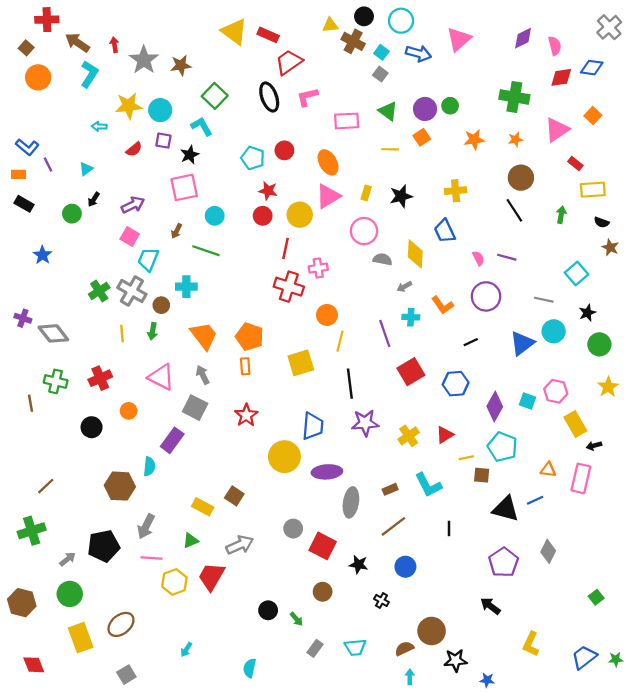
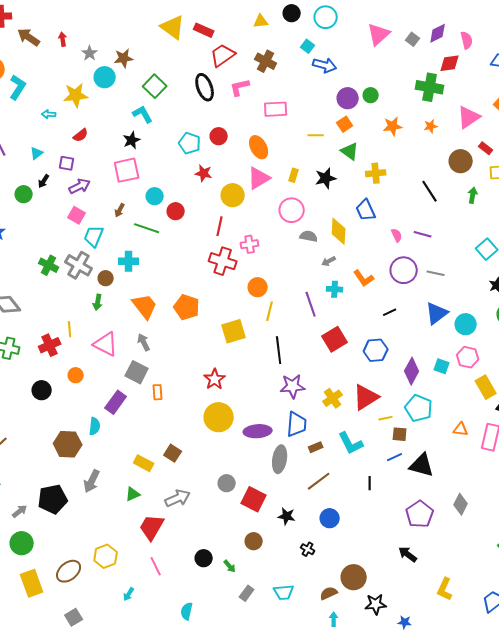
brown cross: (353, 41) -> (266, 61), moved
blue arrow: (418, 53) -> (325, 65), moved
gray star: (144, 60) -> (90, 53), size x0.6
cyan L-shape: (89, 74) -> (18, 87), moved
gray square: (380, 74) -> (413, 39), moved
red diamond: (561, 77) -> (450, 63), moved
cyan circle: (160, 110) -> (105, 77), moved
green triangle: (388, 111) -> (350, 151), moved
purple square: (163, 141) -> (67, 163), moved
brown circle: (521, 178) -> (461, 161), moved
red circle: (263, 216) -> (176, 211), moved
green cross: (99, 291) -> (49, 265), turned -30
gray line: (544, 300) -> (436, 273), moved
cyan circle: (554, 331) -> (466, 324), moved
yellow line: (122, 333) -> (70, 329), moved
orange rectangle: (245, 366) -> (158, 392), moved
red star: (246, 415) -> (215, 379), moved
blue trapezoid: (313, 426) -> (297, 424), moved
red triangle: (445, 435) -> (366, 397), size x1.6
blue line: (535, 500) -> (395, 457), moved
pink line: (151, 558) -> (156, 566), moved, turned 60
yellow hexagon: (174, 582) -> (106, 556), moved

